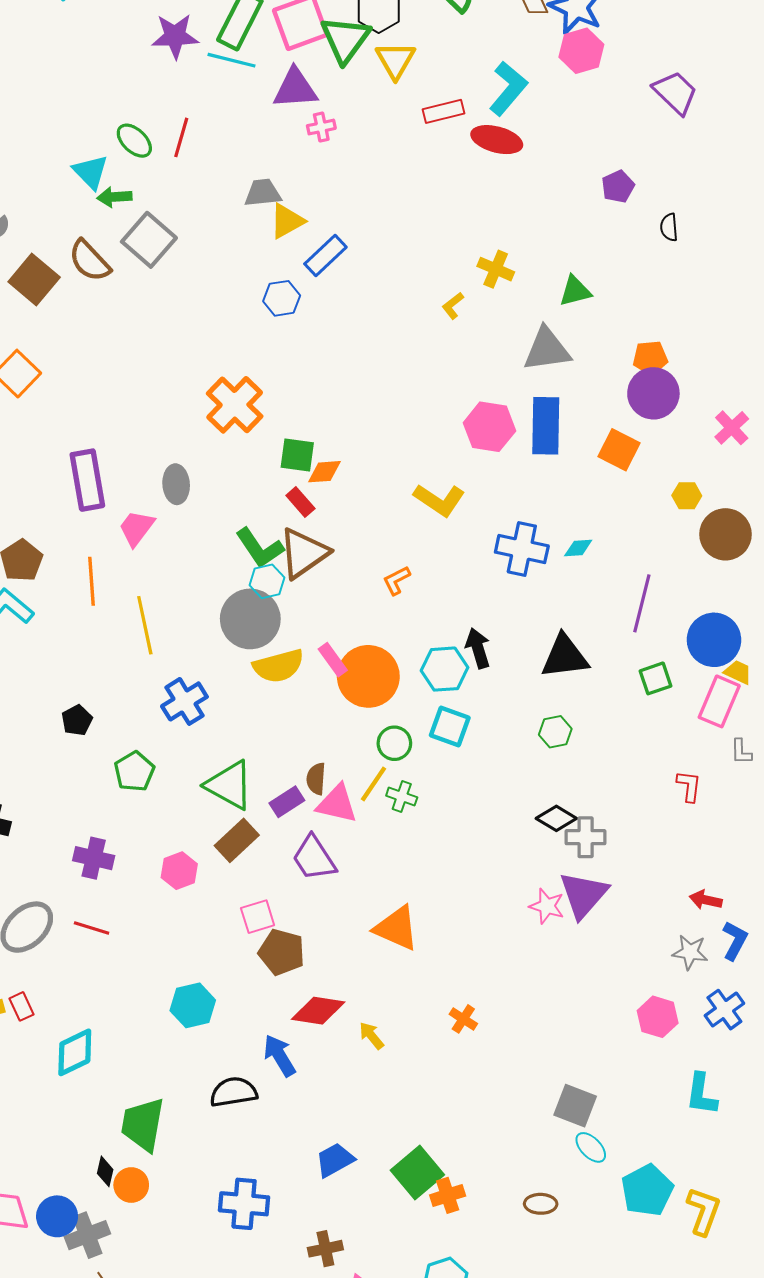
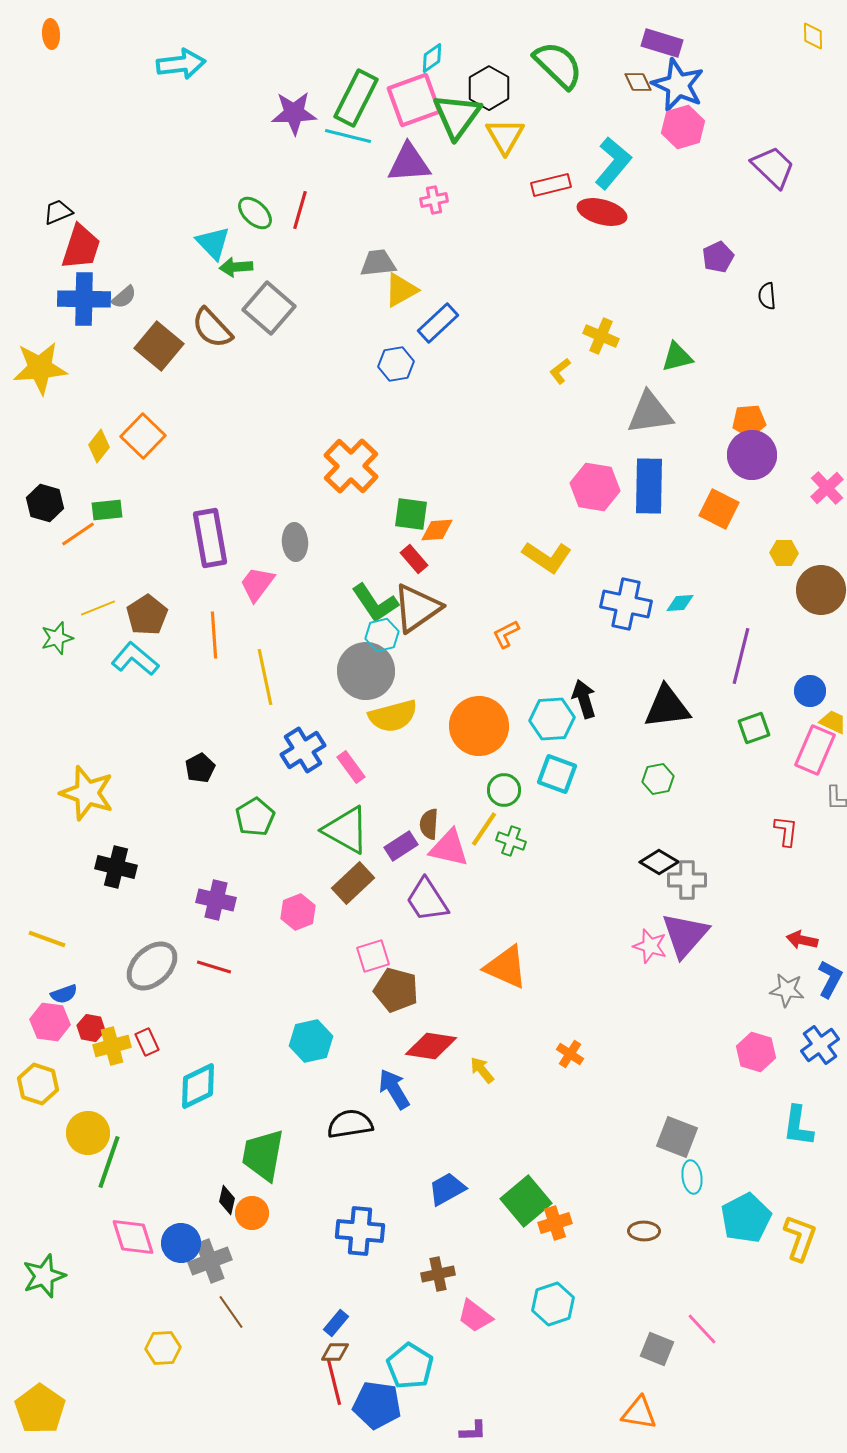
blue circle: (714, 640) -> (810, 691), size x0.6
pink rectangle: (333, 660) -> (351, 767), moved
cyan ellipse: (591, 1147) -> (692, 1177), turned 36

